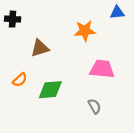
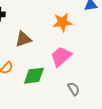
pink trapezoid: (102, 69) -> (61, 56), moved, turned -45

